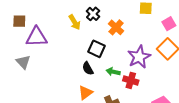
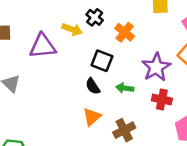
yellow arrow: (75, 22) -> (72, 29), turned -35
purple triangle: (36, 37) -> (43, 46), moved
red cross: (131, 80) -> (162, 99), moved

